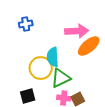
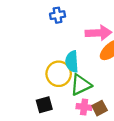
blue cross: (26, 24) -> (58, 15), moved

